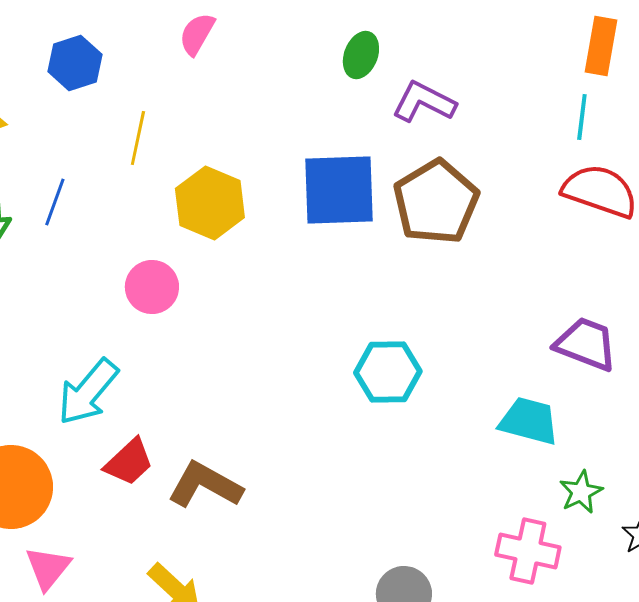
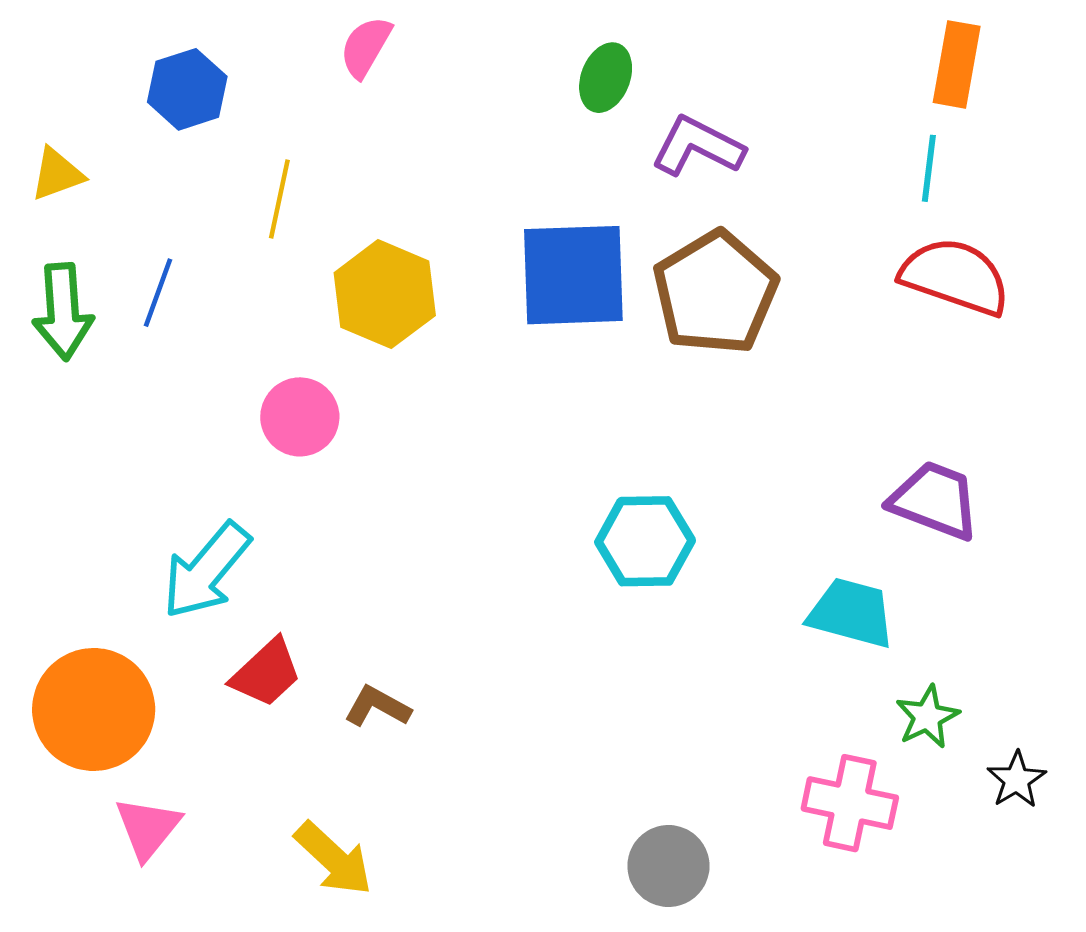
brown L-shape: (205, 485) -> (377, 707), size x0.6

